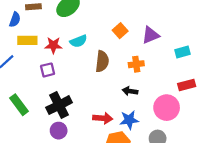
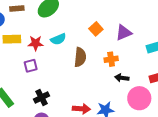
black arrow: (130, 91) -> (122, 78), moved
black cross: (59, 105) -> (42, 97), size x0.7

